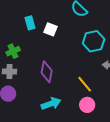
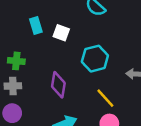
cyan hexagon: (94, 41) -> (95, 59), moved
green cross: (13, 51) -> (16, 61), turned 32

